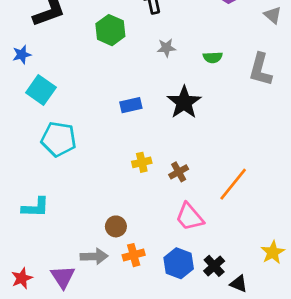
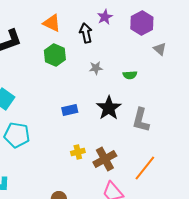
gray triangle: (273, 15) -> (160, 49), moved
gray L-shape: (260, 70) -> (141, 120), moved
brown cross: (179, 172) -> (105, 159), size x1.6

